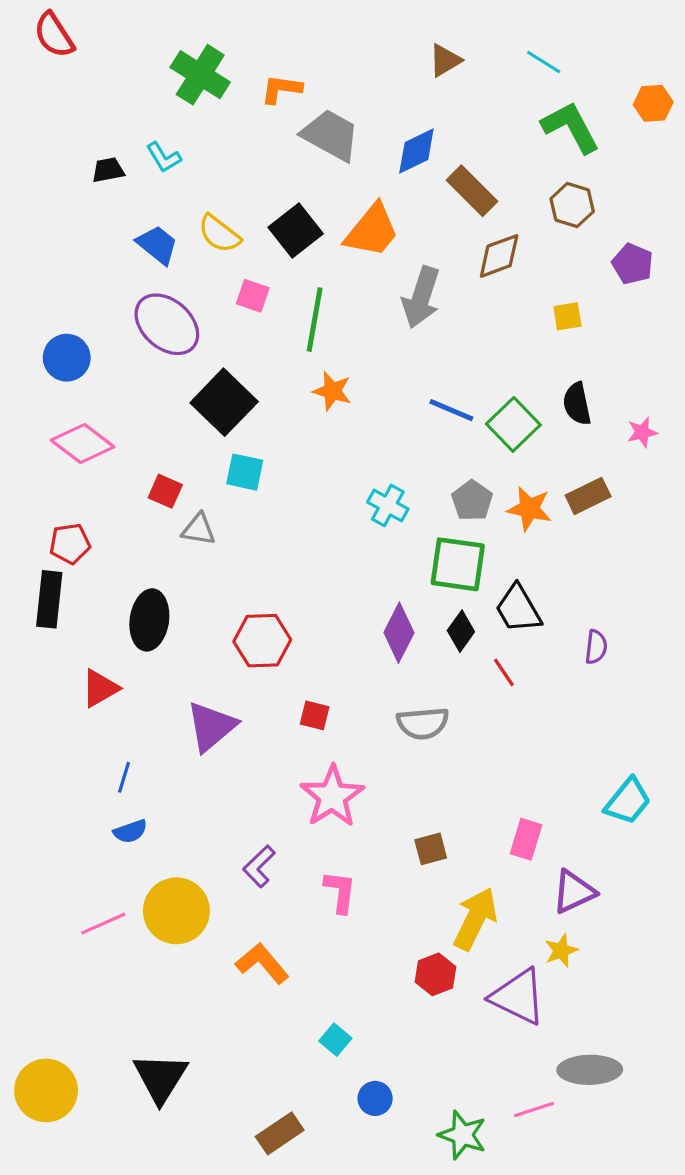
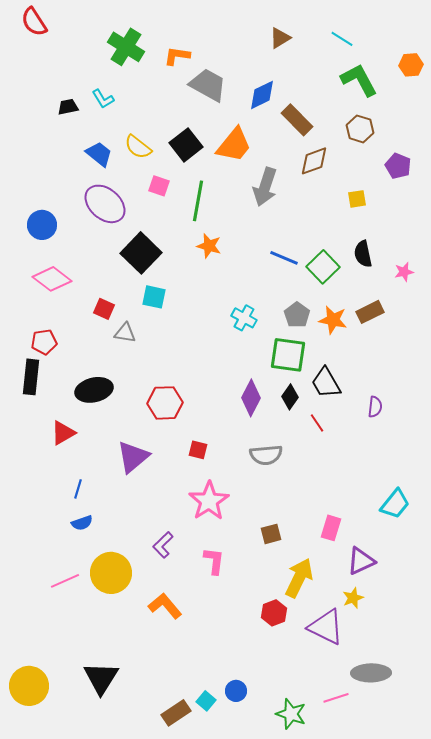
black ellipse: (149, 620) -> (94, 390), turned 69
cyan square: (335, 1040) -> (206, 701), moved

